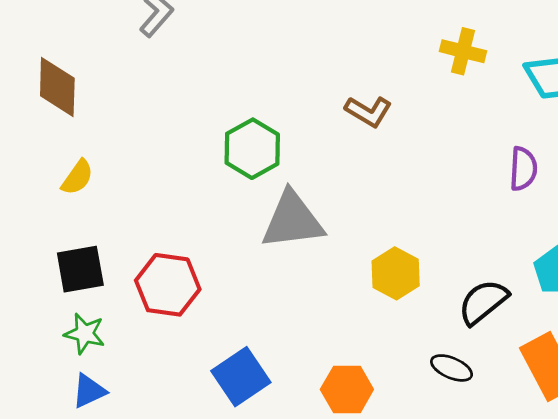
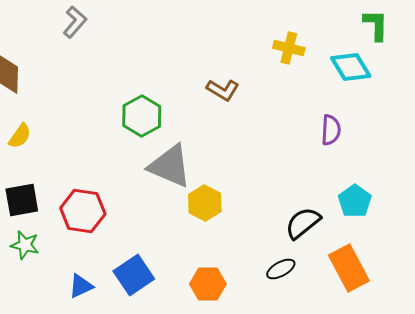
gray triangle: (292, 220) -> (170, 166), turned 30
yellow hexagon: (396, 273) -> (205, 203), moved
black ellipse: (452, 368) -> (281, 269), turned -52
blue triangle: (89, 391) -> (81, 286), moved

